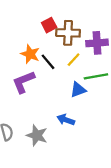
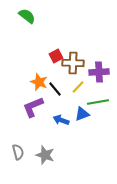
blue arrow: (66, 120) -> (61, 120), moved

